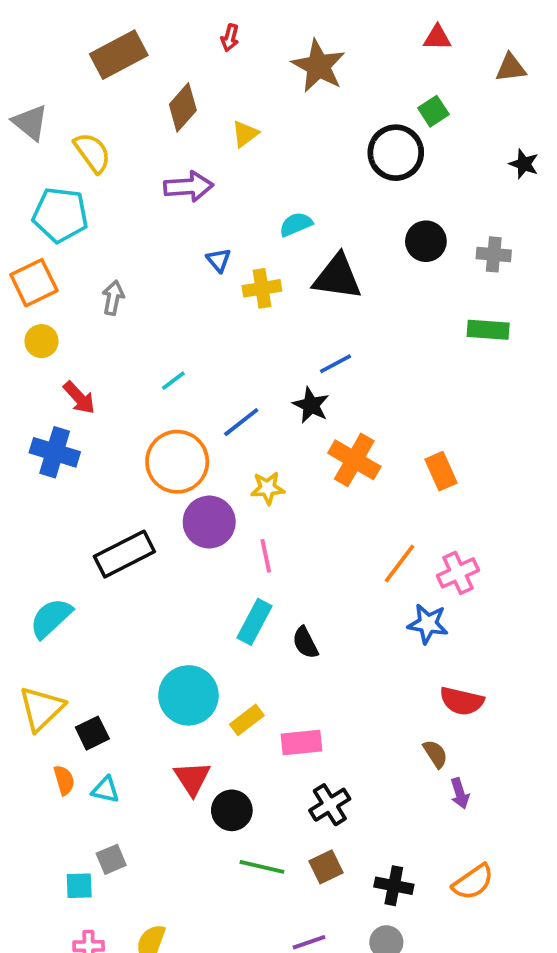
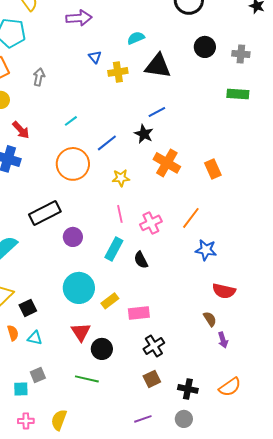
purple circle: (209, 522) -> (73, 237), moved, size x0.7
pink cross: (458, 573) -> (151, 223), moved
green line: (262, 867) -> (87, 379), moved

